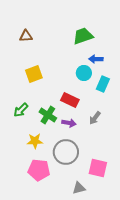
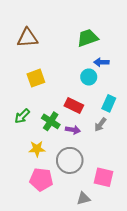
brown triangle: (26, 36) -> (27, 38), size x1.5
cyan rectangle: (103, 84) -> (109, 103), moved

